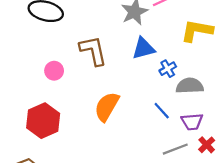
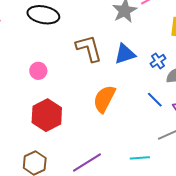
blue triangle: (143, 48) -> (125, 54), moved
pink circle: (54, 71) -> (38, 71), moved

